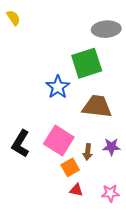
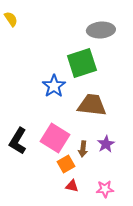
purple star: (111, 147) -> (106, 144), turned -30

